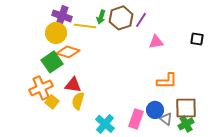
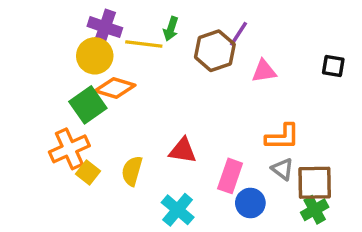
brown hexagon: (121, 18) -> (215, 51), moved
red triangle: (73, 85) -> (183, 151), moved
blue circle: (155, 110) -> (250, 203), moved
pink rectangle: (136, 119) -> (230, 176), moved
gray triangle: (166, 119) -> (282, 169), moved

